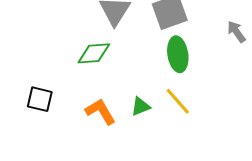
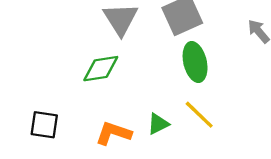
orange L-shape: (100, 112) -> (114, 133), turned -36

